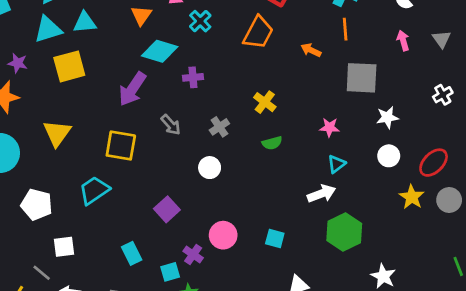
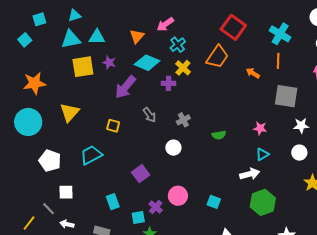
purple star: (18, 63) -> (109, 63), moved
yellow cross: (265, 102) -> (183, 68), moved
yellow square: (121, 146) -> (113, 126), size x0.6

